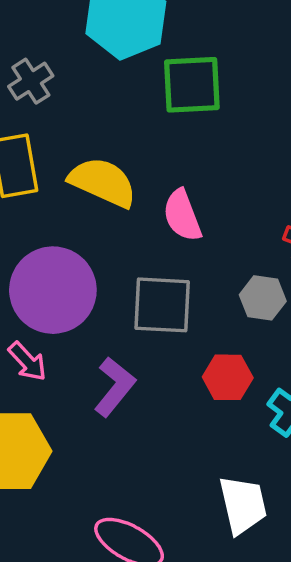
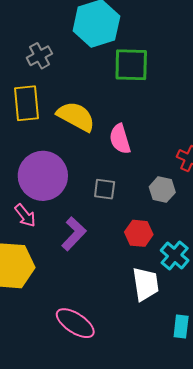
gray square: (162, 305) -> (105, 189), size x0.6
white trapezoid: (243, 505) -> (146, 284), moved

